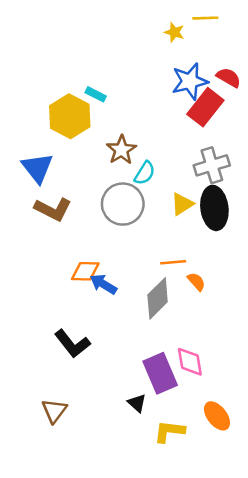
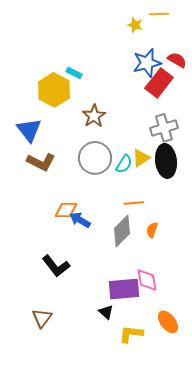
cyan semicircle: (145, 173) -> (124, 164), moved
orange semicircle: (196, 282) -> (152, 230), moved, turned -119
purple rectangle: (160, 373) -> (124, 289), turned -72

